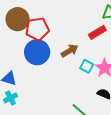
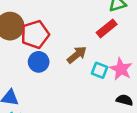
blue circle: (37, 52) -> (39, 62), size x0.7

